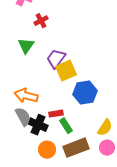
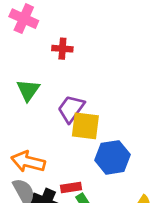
red cross: (41, 21) -> (62, 49), moved, turned 32
yellow square: (66, 71) -> (85, 126), turned 30

